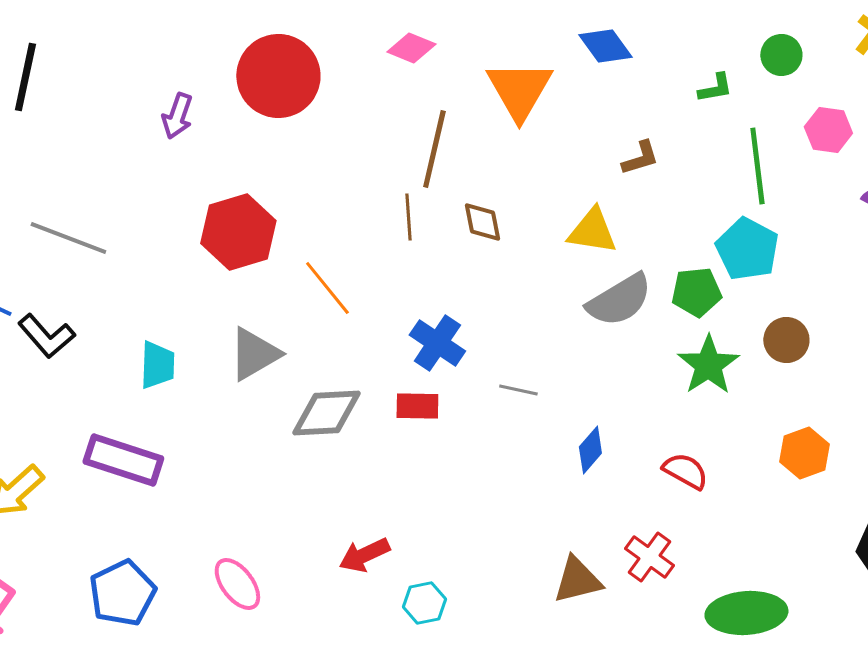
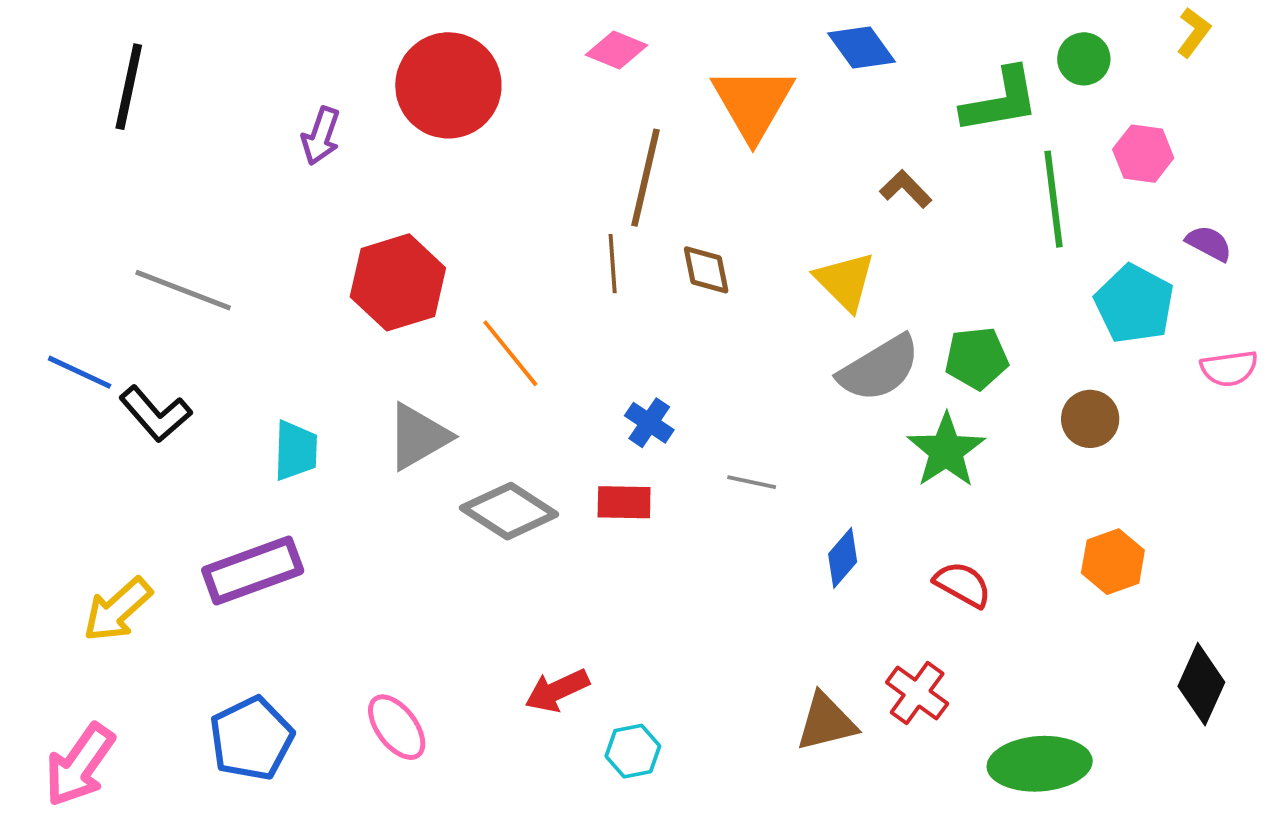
green L-shape: (715, 88) -> (1000, 101), size x1.8
brown L-shape: (640, 158) -> (906, 189), turned -117
yellow triangle: (592, 231) -> (845, 281), turned 36
cyan pentagon: (747, 249) -> (1134, 304), moved
blue cross: (437, 343) -> (649, 423), size x0.7
green star: (708, 365) -> (946, 450), moved
gray diamond: (326, 413) -> (509, 511), turned 36
purple rectangle: (123, 460) -> (253, 570), turned -38

